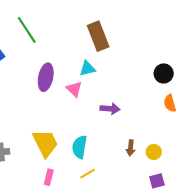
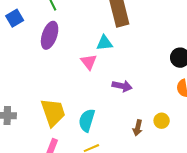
purple ellipse: (46, 77) -> (50, 35), moved
yellow circle: (154, 152) -> (162, 121), moved

